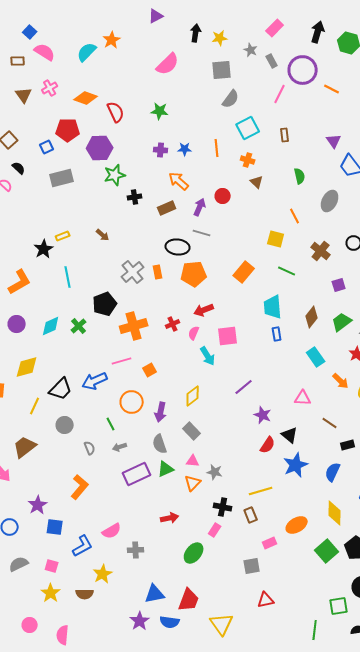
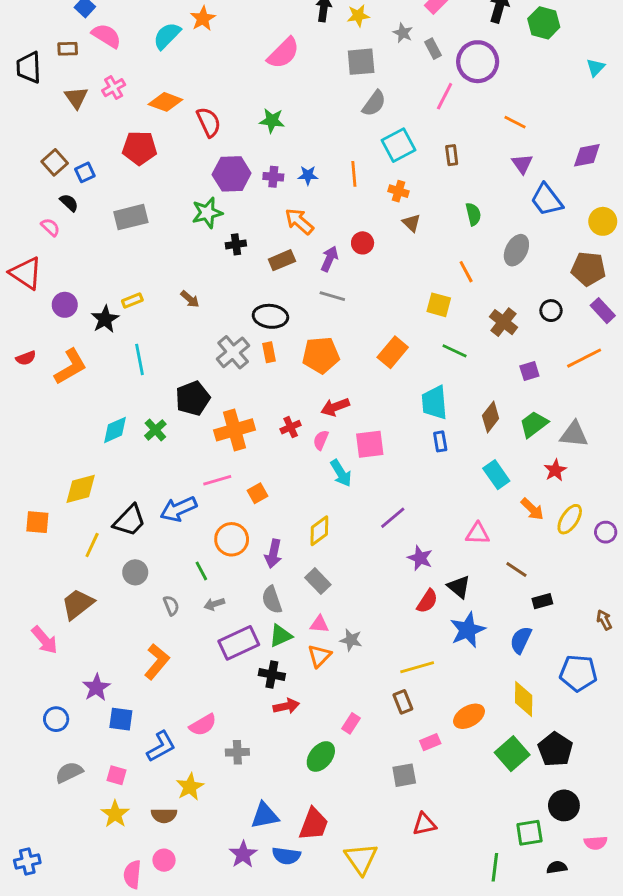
orange line: (332, 89) -> (515, 122), moved
blue square: (47, 147) -> (85, 172), moved
purple hexagon: (100, 148) -> (232, 174), moved
black ellipse: (178, 247) -> (270, 316), moved
purple circle: (17, 324) -> (65, 305), moved
black cross: (223, 507) -> (272, 675), moved
pink circle: (30, 625) -> (164, 860), moved

